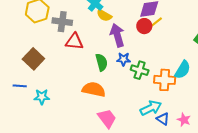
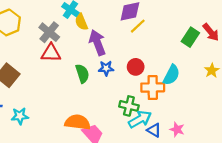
yellow semicircle: (104, 15) -> (81, 22), turned 42
gray cross: (62, 22) -> (49, 32), moved, turned 36
red circle: (144, 26) -> (136, 67), moved
green cross: (140, 70) -> (129, 106), moved
orange semicircle: (94, 89) -> (78, 122), moved

